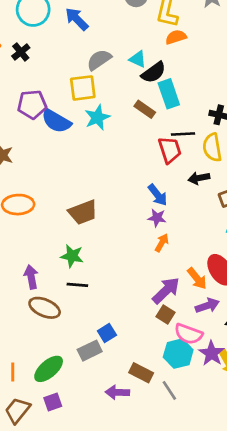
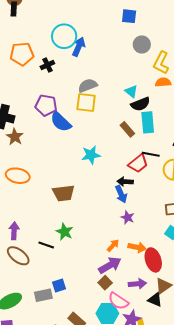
blue arrow: (77, 19) -> (79, 47), moved, turned 54
gray semicircle: (99, 60) -> (88, 86), moved
cyan star: (97, 117) -> (91, 155), moved
red trapezoid: (170, 150) -> (138, 163), turned 55
black arrow: (199, 178) -> (125, 182), moved
purple star: (157, 218) -> (128, 217), moved
orange arrow: (162, 243) -> (113, 245), moved
green star: (72, 256) -> (65, 232), moved
orange arrow: (197, 278) -> (137, 247), moved, turned -54

